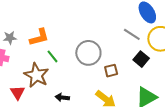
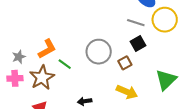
black square: (141, 59) -> (138, 43), moved, turned 35
brown star: (36, 75) -> (42, 78), moved, turned 30

